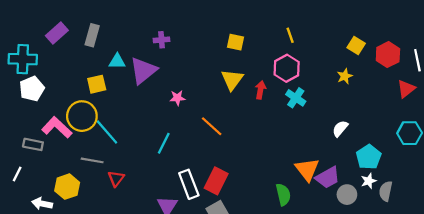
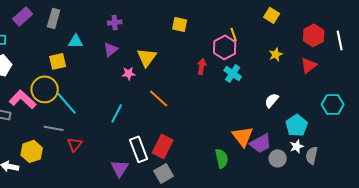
yellow line: (290, 35) -> (234, 34), moved
yellow square: (356, 46) -> (272, 15), moved
purple triangle: (143, 71) -> (111, 49), moved, size x0.6
yellow triangle: (232, 80) -> (147, 57), moved
red triangle: (406, 89) -> (309, 65), moved

